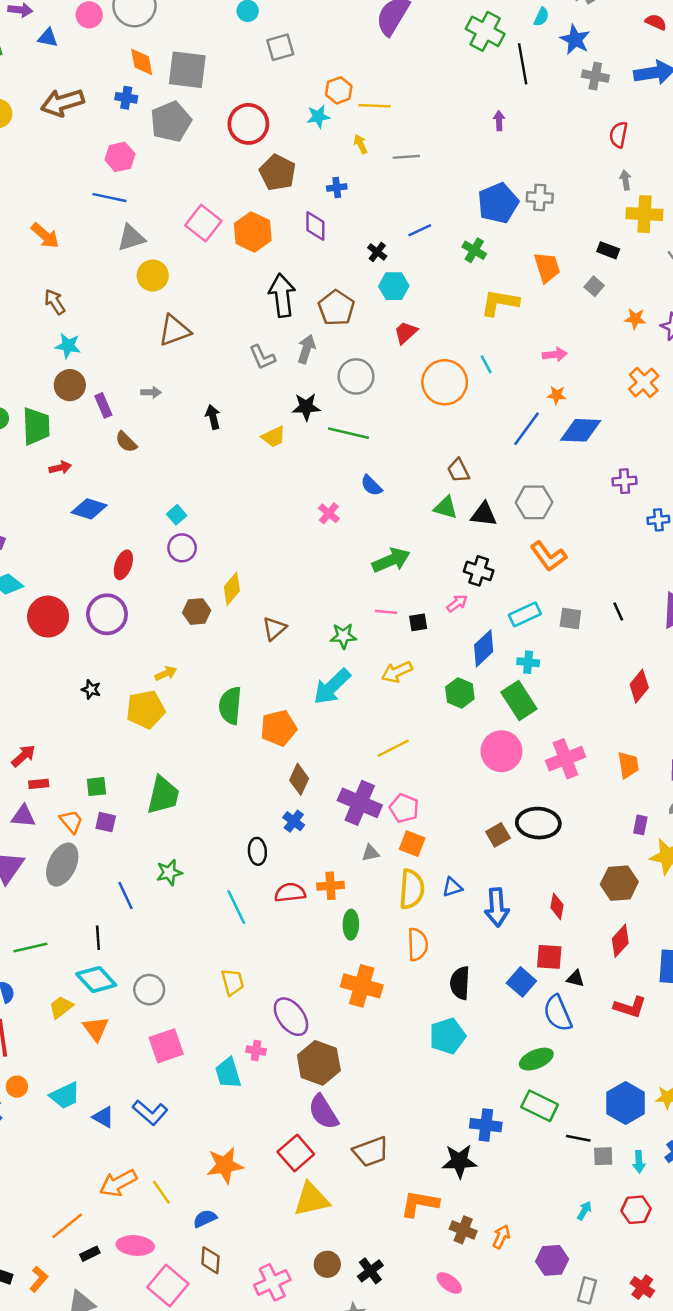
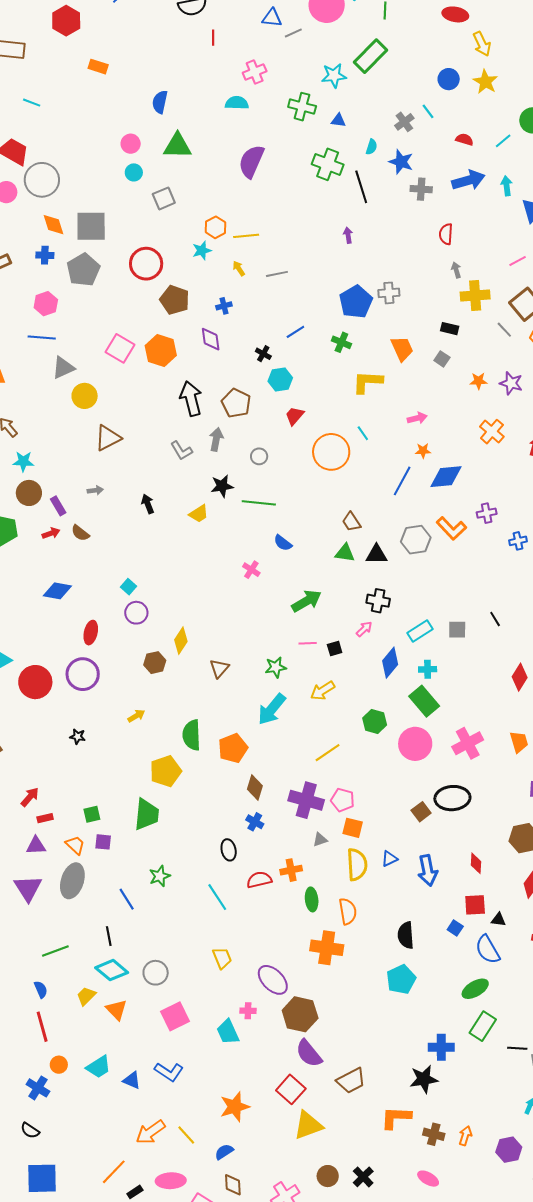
gray circle: (356, 376) -> (259, 456), size x0.6
red arrow: (60, 468) -> (51, 533), moved
orange L-shape: (548, 556) -> (451, 528), moved
green hexagon: (460, 693) -> (375, 721), moved
yellow pentagon: (146, 709) -> (166, 771), moved
orange semicircle: (418, 944) -> (348, 911), moved
blue square: (521, 982) -> (455, 928), size x0.7
green rectangle: (540, 1106) -> (483, 1026), turned -76

